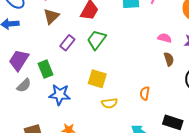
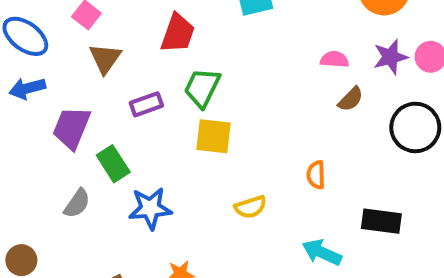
purple rectangle: (67, 43) -> (146, 104), turned 42
brown semicircle: (169, 59) -> (351, 99), turned 72
purple trapezoid: (19, 60) -> (72, 128), moved
yellow square: (97, 79) -> (214, 136), moved

